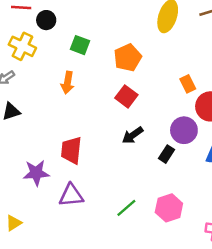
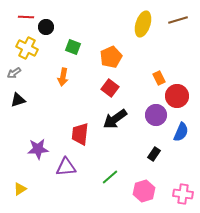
black arrow: (133, 135) -> (115, 119), size x1.4
red trapezoid: (71, 150) -> (80, 134), moved
black rectangle: (166, 154) -> (154, 154), moved
pink hexagon: (169, 208) -> (144, 191), moved

